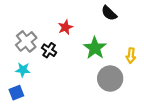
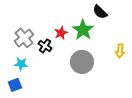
red star: (65, 27) -> (61, 33), moved
green star: (95, 48) -> (83, 30), moved
gray circle: (110, 79) -> (82, 62), moved

